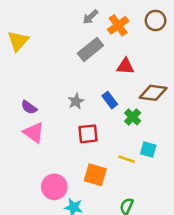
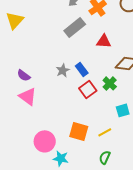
blue rectangle: (110, 100) -> (82, 69), moved
red square: (88, 134) -> (88, 89), moved, turned -30
cyan square: (148, 149) -> (123, 110), turned -32
yellow line: (127, 159) -> (105, 132), moved, turned -48

